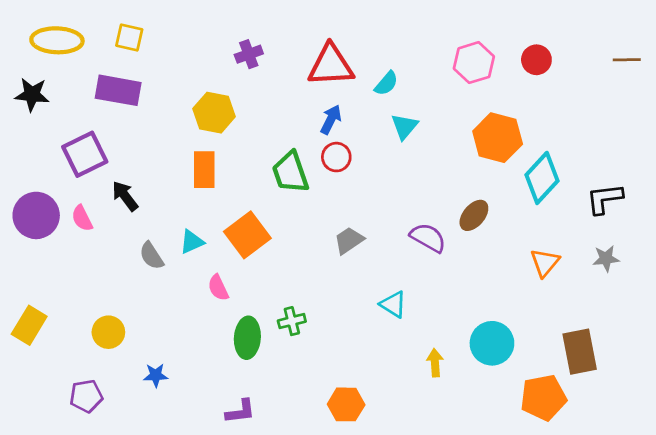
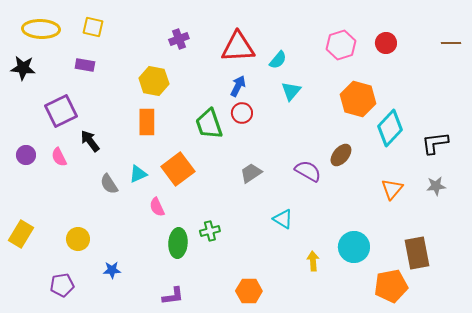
purple rectangle: (118, 90) -> (85, 65), size x0.6
purple circle: (36, 215) -> (26, 155), size x0.6

